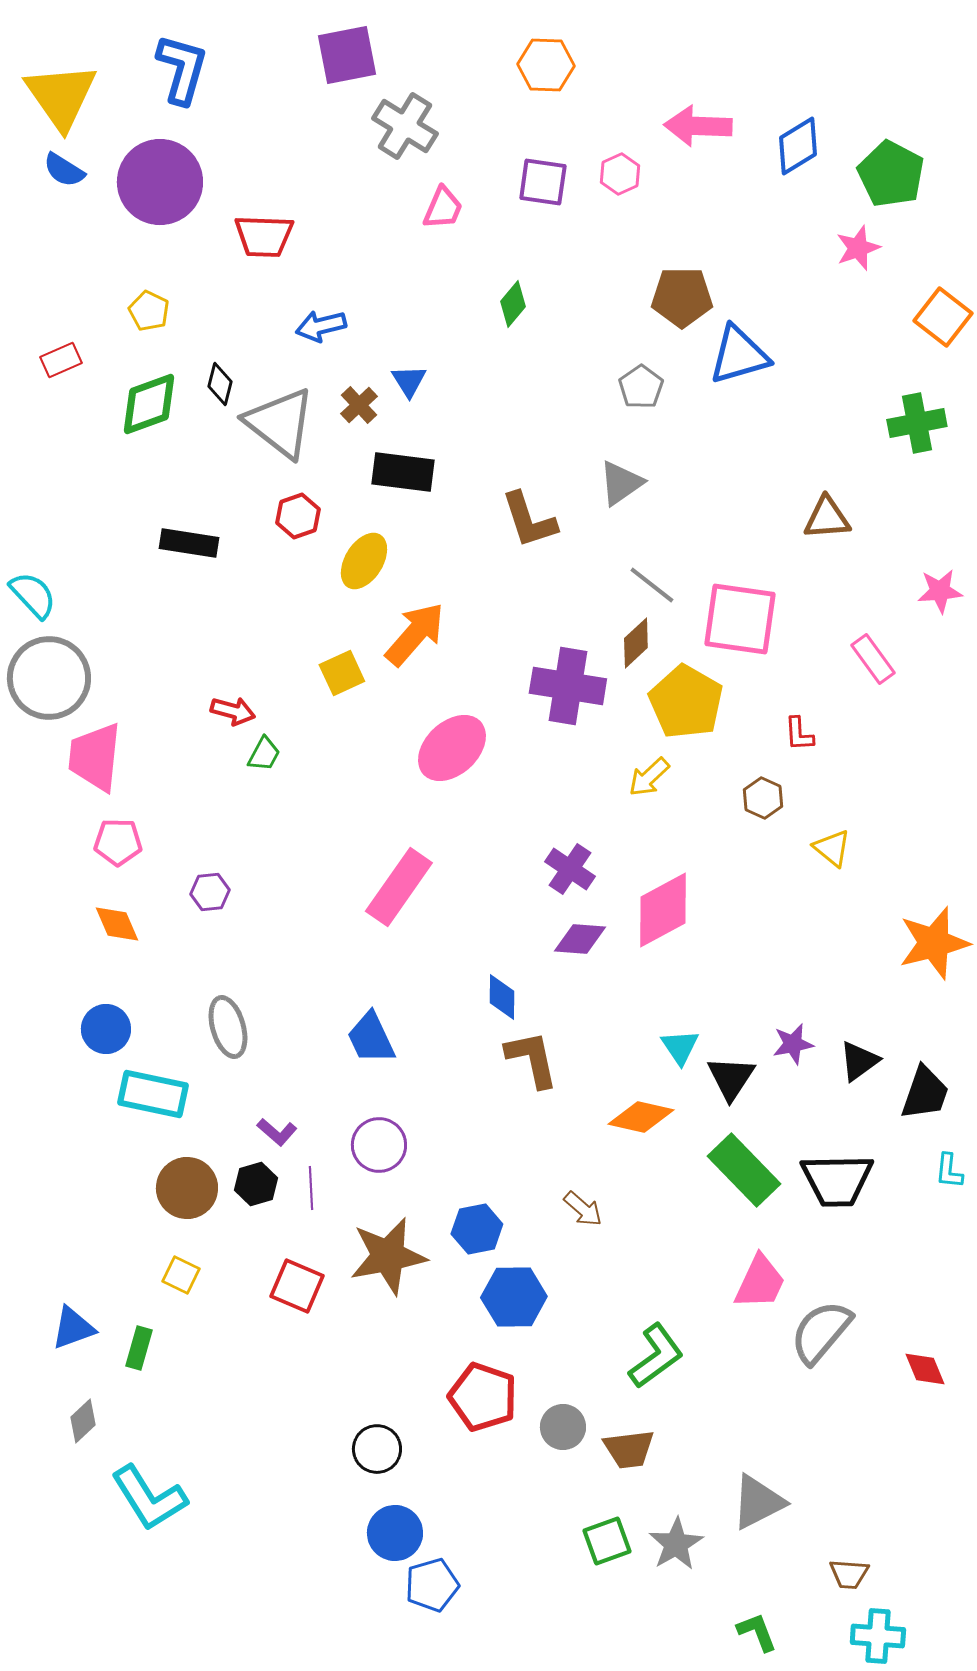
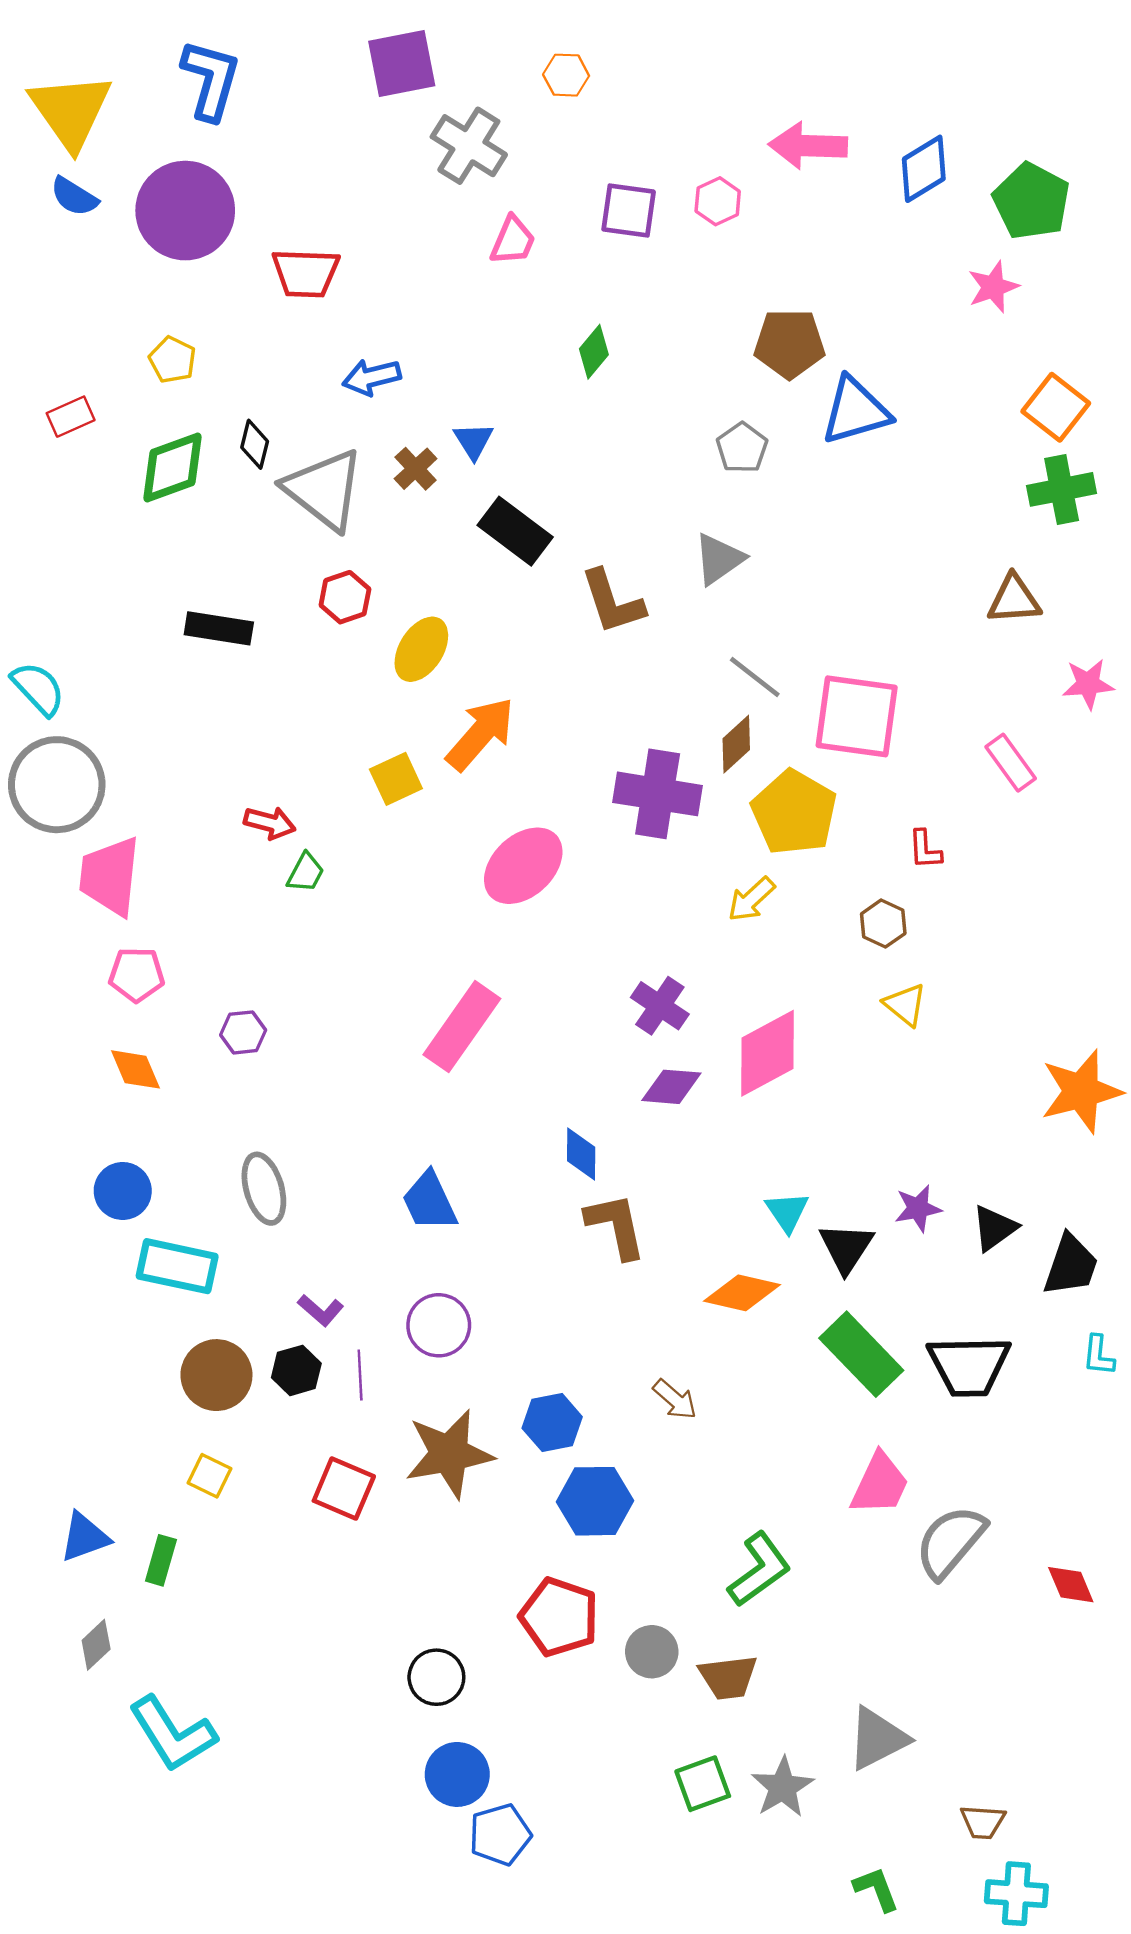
orange hexagon: (546, 65) -> (566, 75), moved, size x0.7
orange square: (943, 317) -> (1056, 407), moved
black rectangle: (403, 472) -> (515, 531), moved, turned 30
brown triangle: (827, 518) -> (1014, 599), moved
yellow triangle: (832, 848) -> (905, 1005), moved

